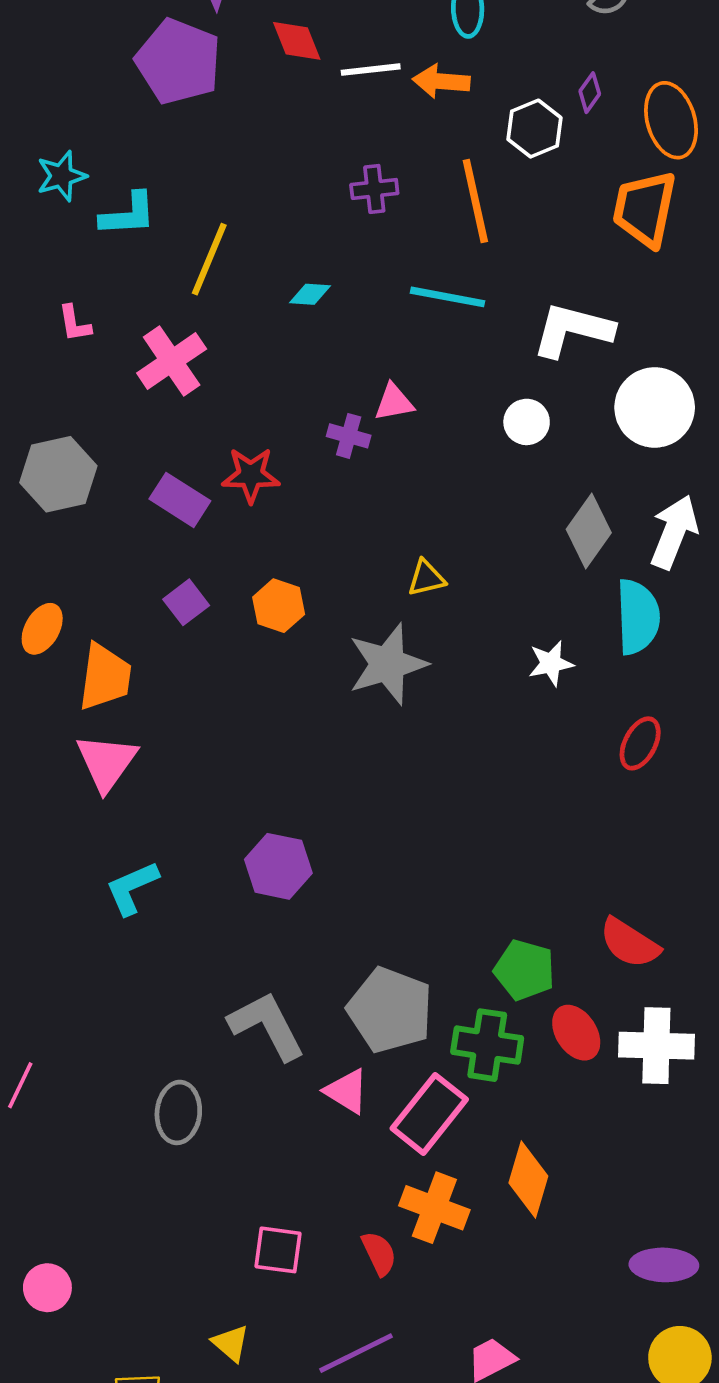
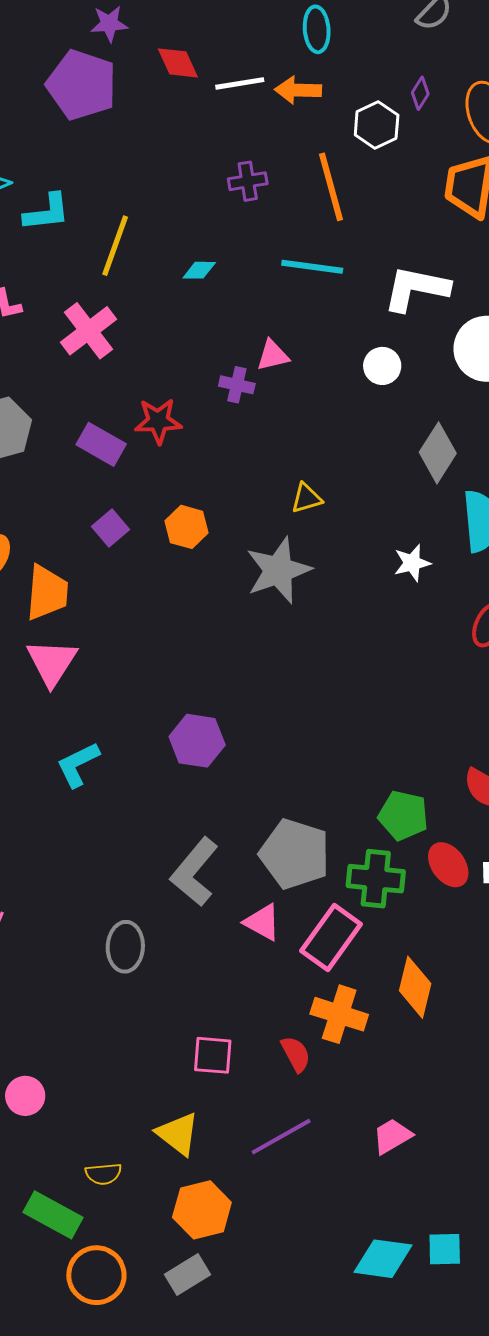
gray L-shape: (267, 1026) -> (194, 872), turned -110
yellow triangle: (231, 1343) -> (178, 1134), size x1.4

